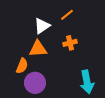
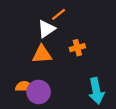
orange line: (67, 15) -> (59, 14), moved
orange semicircle: (22, 66) -> (24, 86), moved, turned -112

